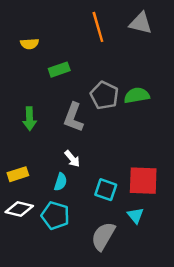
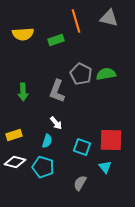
yellow semicircle: (30, 44) -> (23, 34), size x1.5
green rectangle: (59, 70) -> (56, 40), moved
gray semicircle: (103, 236) -> (80, 183), size x0.7

